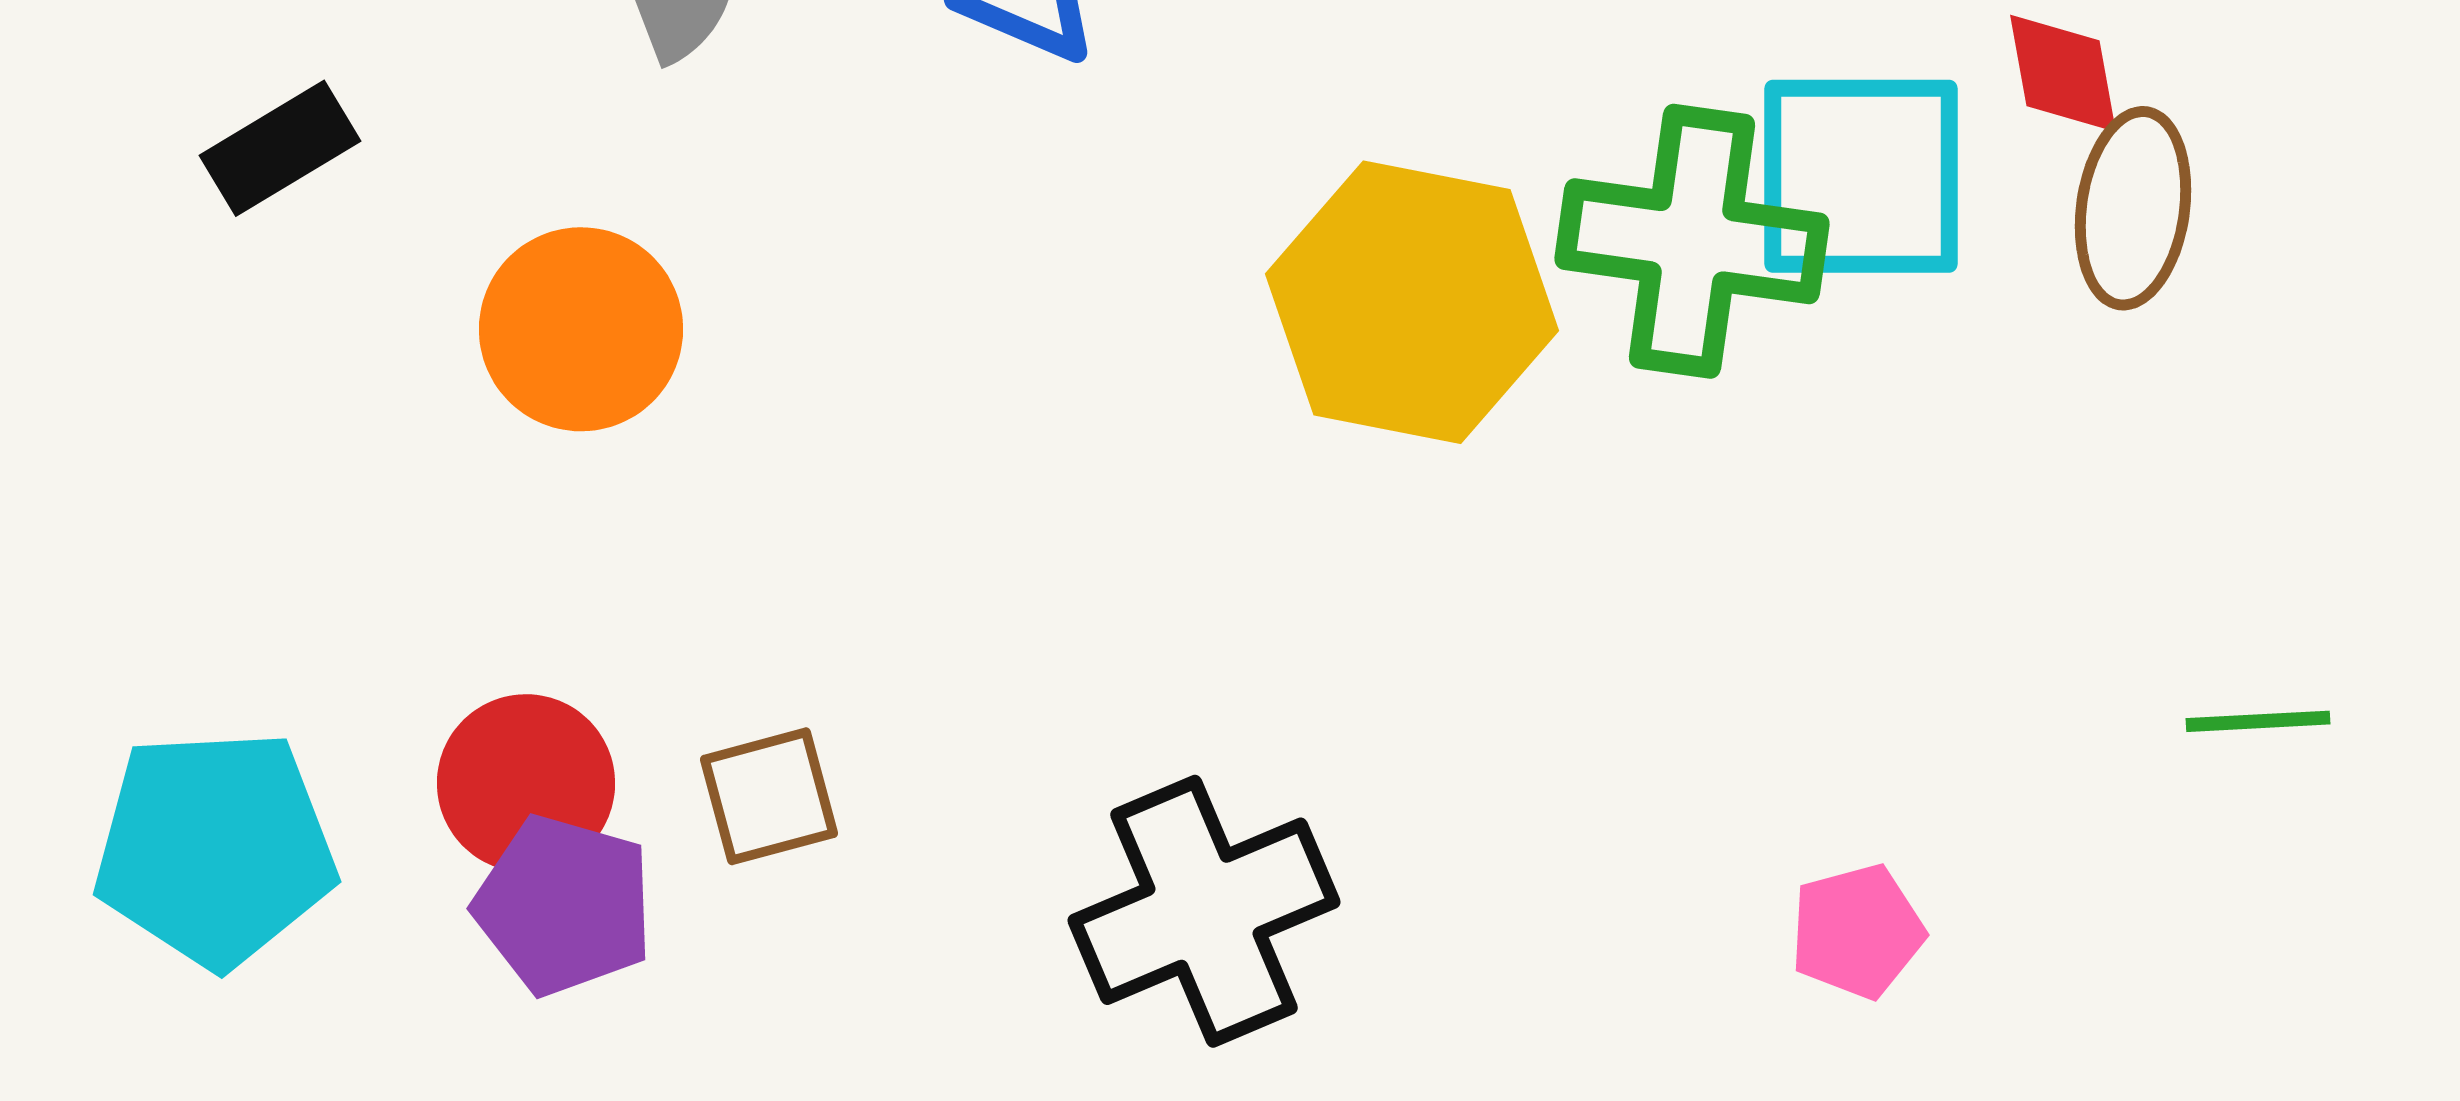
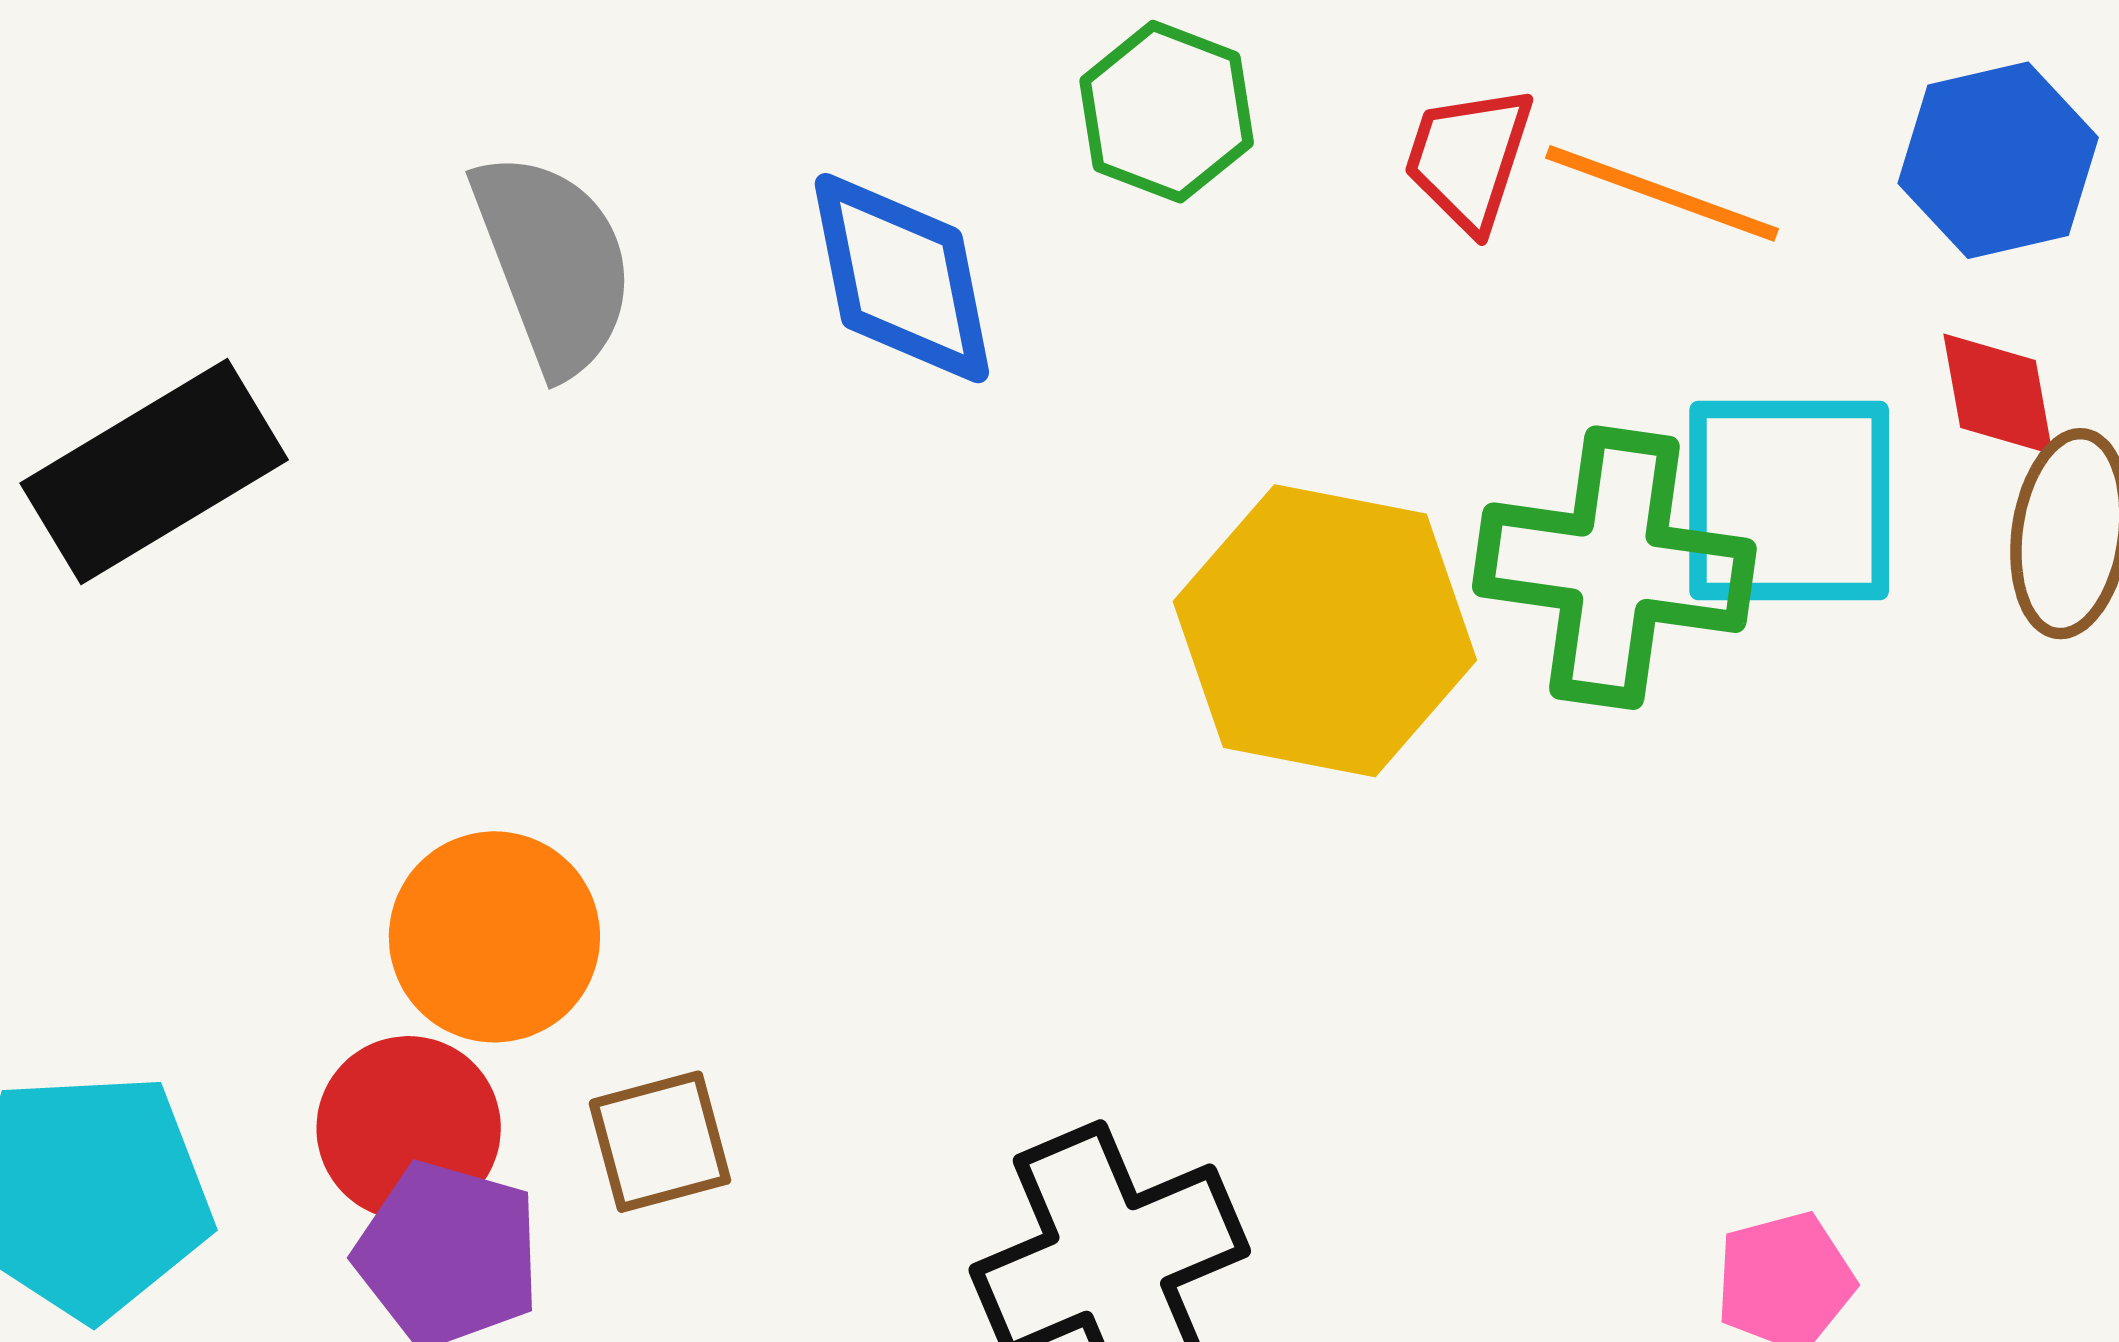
black rectangle: (280, 148) -> (154, 472), size x1.6
orange circle: (581, 329) -> (494, 937), moved

